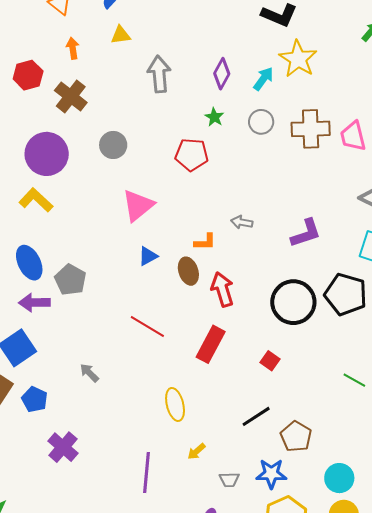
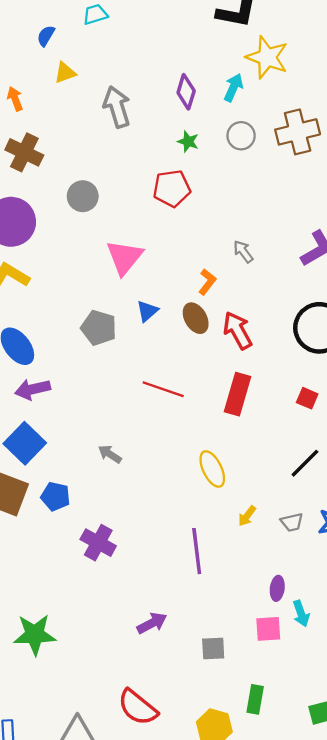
gray arrow: (242, 222) -> (243, 251), turned 55
orange L-shape: (205, 242) -> (207, 282), turned -40
gray pentagon: (70, 280) -> (99, 328), moved
gray trapezoid: (229, 480) -> (292, 522), moved

